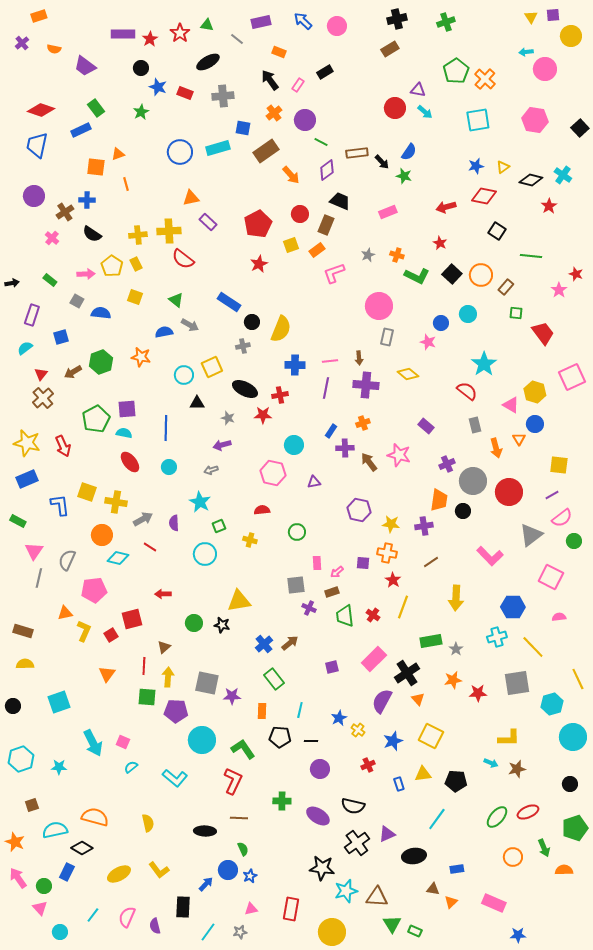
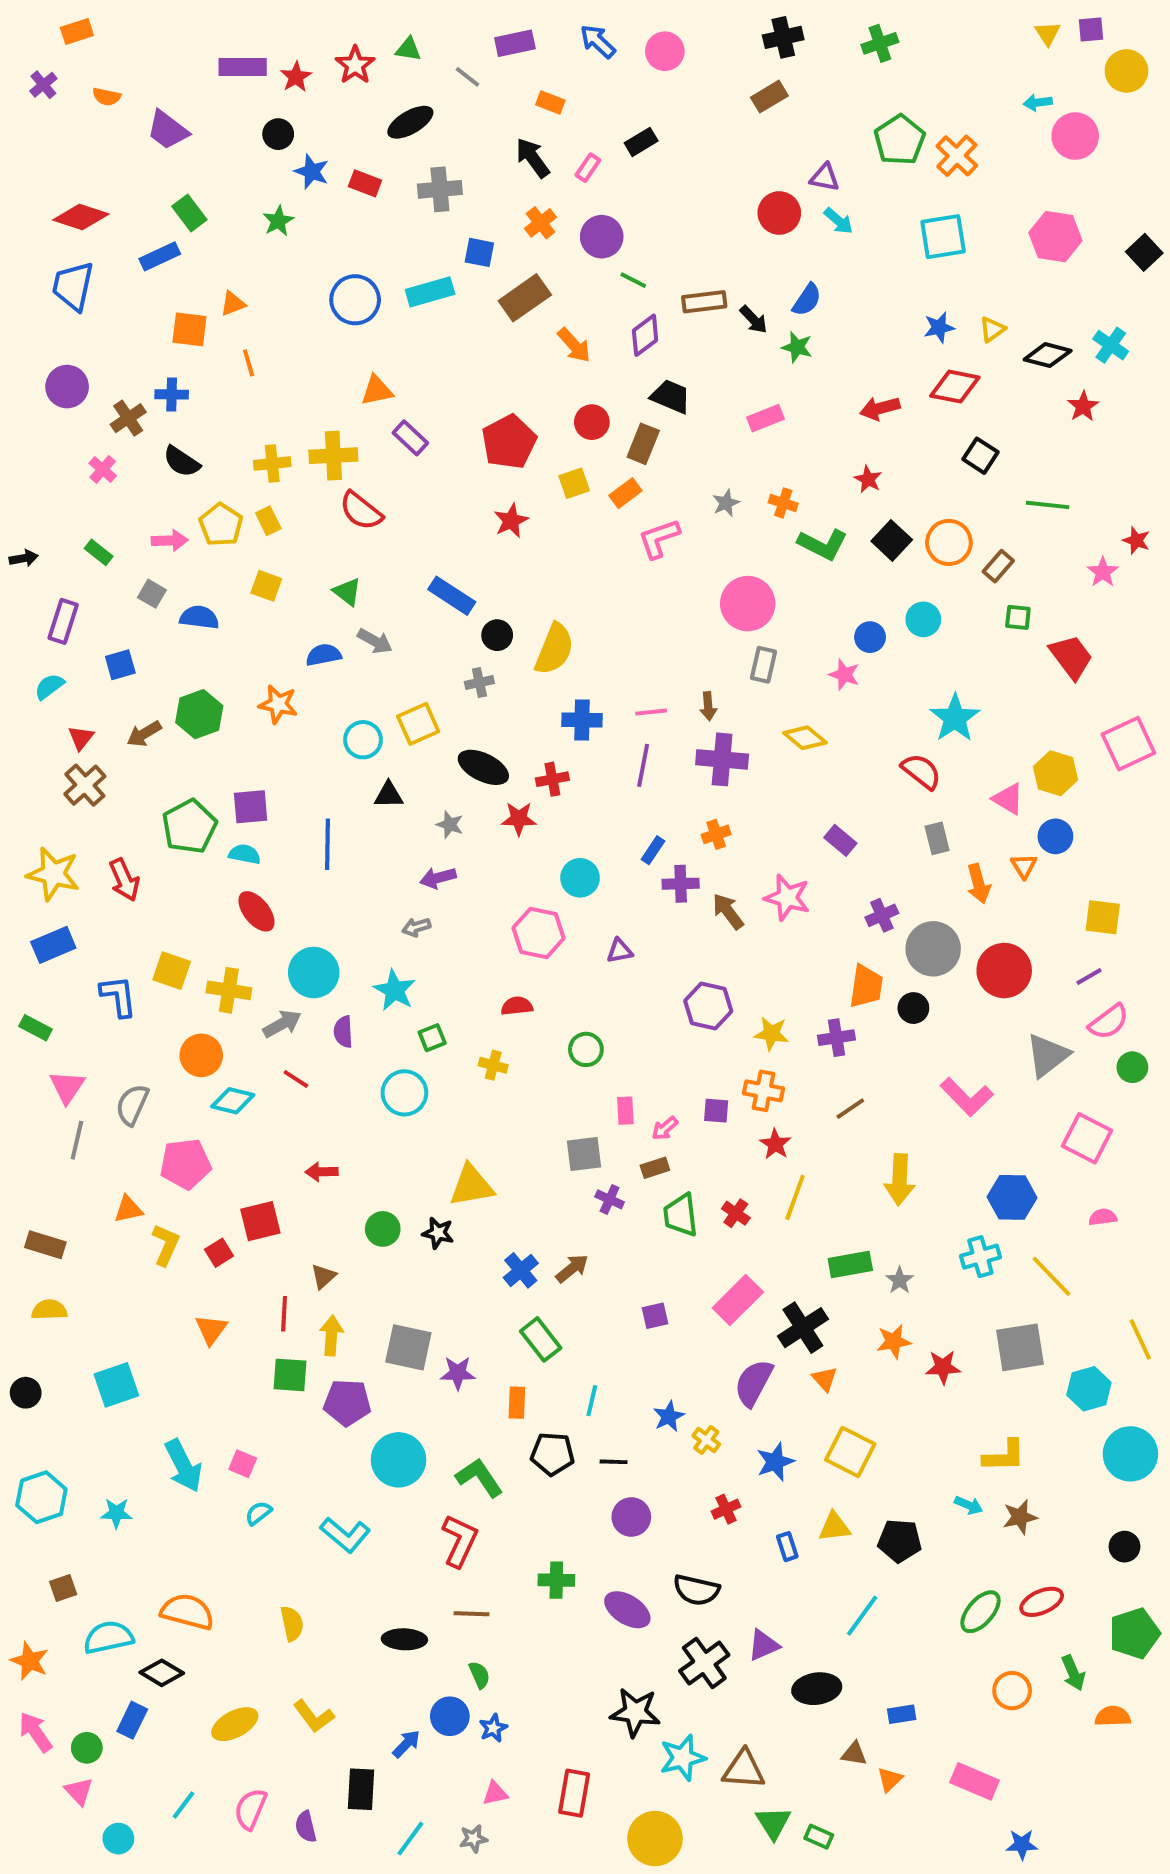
cyan circle: (169, 467) -> (314, 973), moved, size x1.6

